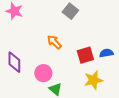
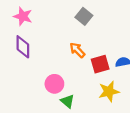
orange arrow: (54, 42) -> (77, 50), moved
purple diamond: (14, 62) -> (23, 47), moved

